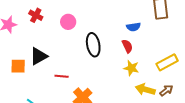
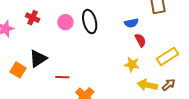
black ellipse: (93, 45) -> (90, 22), moved
red semicircle: (127, 46) -> (140, 40), moved
orange square: (18, 66) -> (18, 70), turned 35

